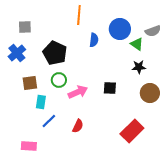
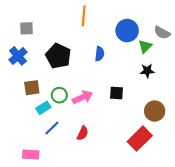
gray semicircle: (153, 31) -> (162, 33), turned 49
blue semicircle: (94, 40) -> (100, 54), moved
green triangle: (137, 44) -> (145, 46), turned 40
green circle: (59, 80) -> (59, 95), moved
brown circle: (150, 93) -> (155, 111), moved
cyan rectangle: (41, 102) -> (43, 108), turned 48

